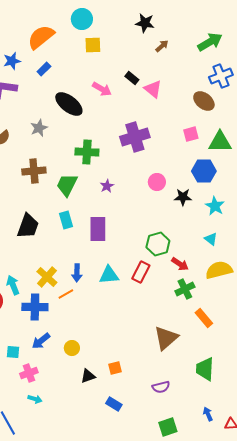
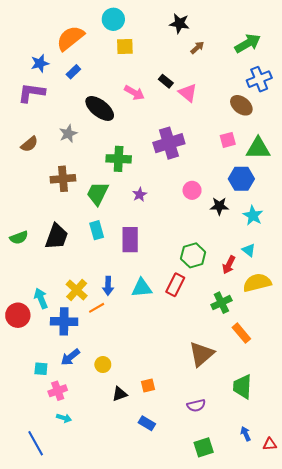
red arrow: (180, 264) -> (229, 265), moved, turned 84

